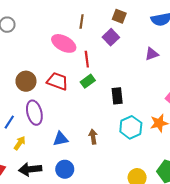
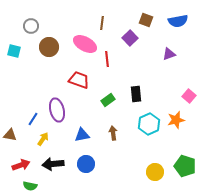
brown square: (119, 16) -> (146, 20), moved
brown circle: (26, 81) -> (49, 47), moved
green rectangle: (88, 81) -> (108, 100), moved

